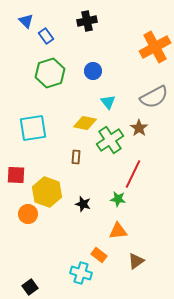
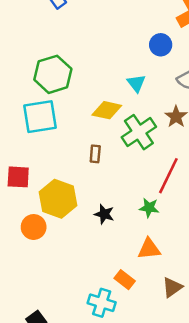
blue circle: (93, 71) -> (161, 45), moved
green hexagon: (50, 73) -> (53, 74), moved

